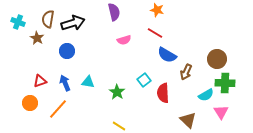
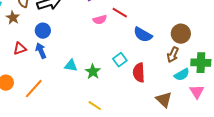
red line: (155, 33) -> (120, 13), moved
brown circle: (217, 59) -> (181, 34), moved
brown arrow: (186, 72) -> (173, 55), moved
red triangle: (40, 81) -> (20, 49), moved
cyan triangle: (88, 82) -> (71, 66), moved
blue arrow: (65, 83) -> (41, 51), moved

